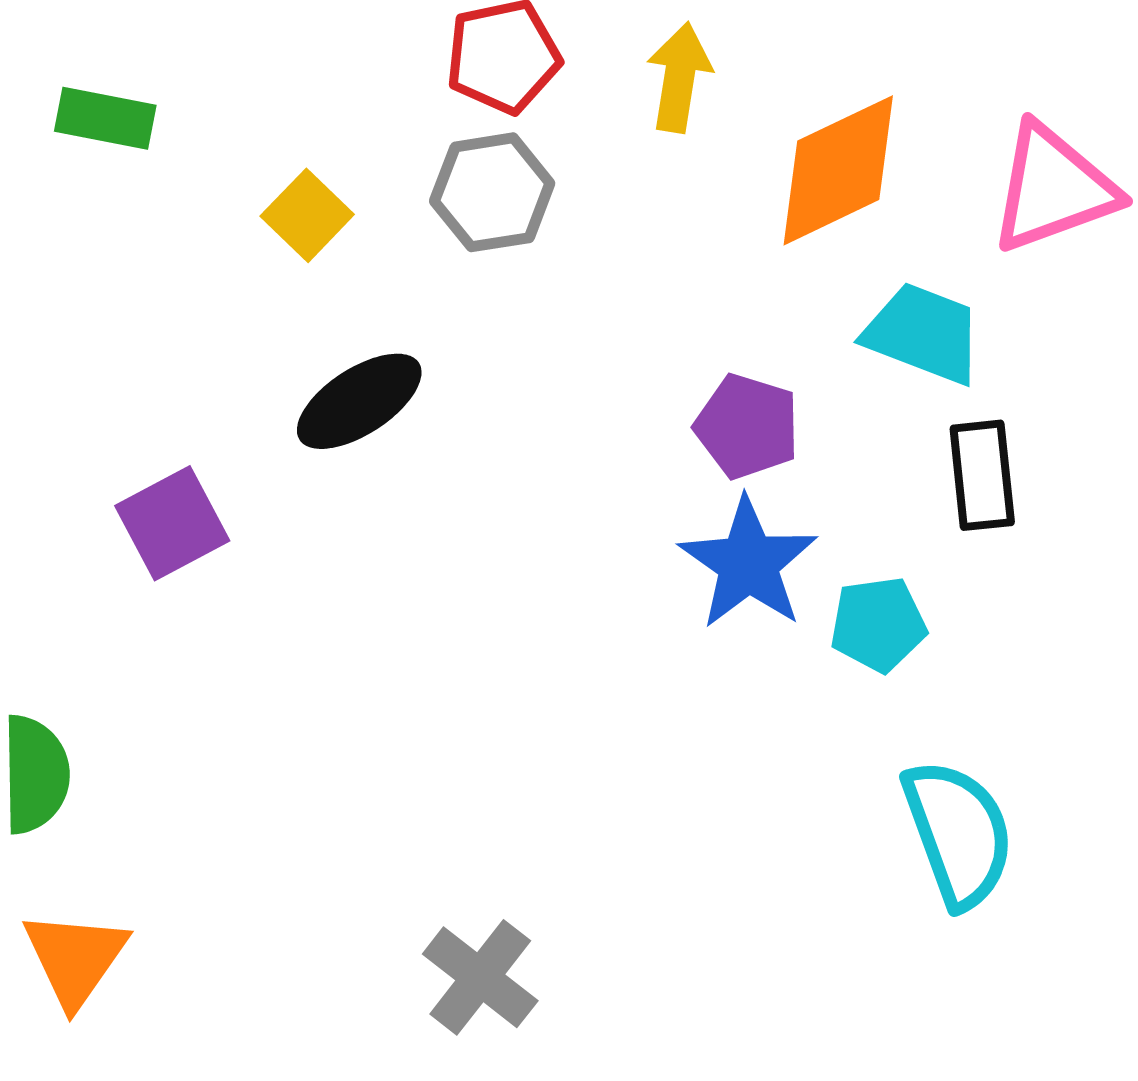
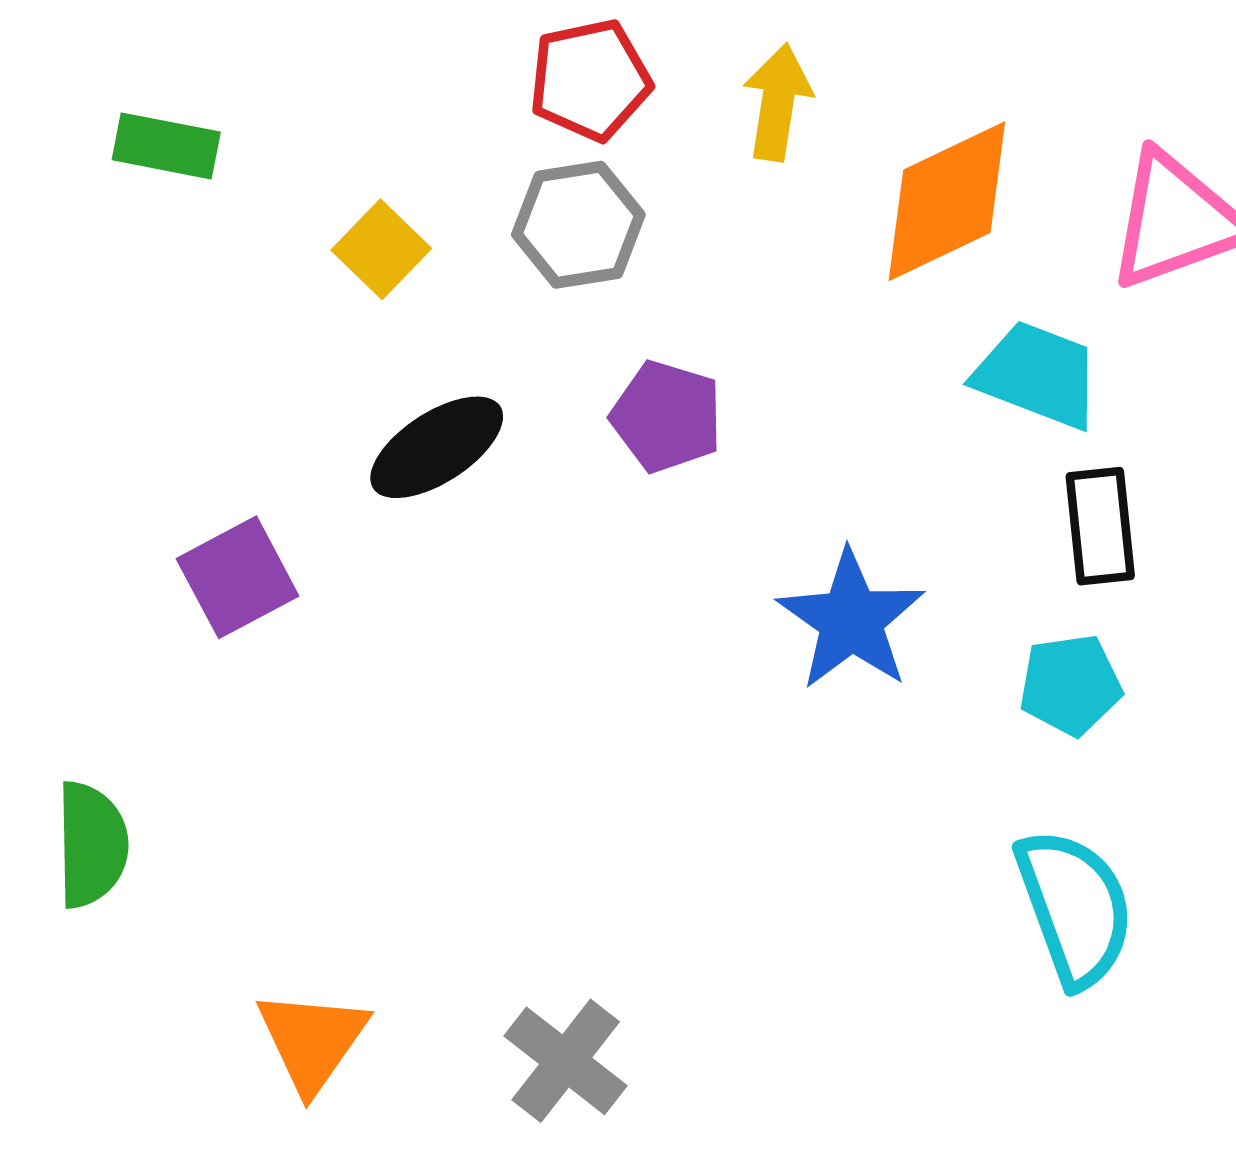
purple pentagon: (747, 426) -> (667, 416), moved
cyan pentagon: (878, 624) -> (1070, 685), moved
orange triangle: (75, 958) -> (312, 1041), moved

